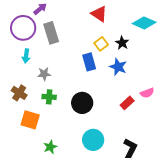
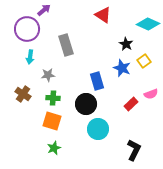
gray rectangle: (51, 33) -> (66, 45), moved
yellow square: (101, 44) -> (144, 61), moved
blue rectangle: (89, 62) -> (97, 81), moved
orange square: (30, 120) -> (52, 121), moved
cyan circle: (93, 140) -> (98, 129), moved

